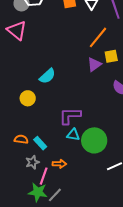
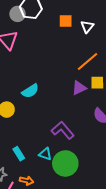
purple L-shape: (70, 116) -> (63, 130), moved, turned 40
cyan rectangle: (40, 143) -> (19, 154), moved

